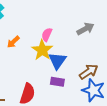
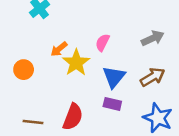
yellow star: (42, 50) -> (76, 63), moved
brown arrow: (89, 72) -> (153, 77), moved

